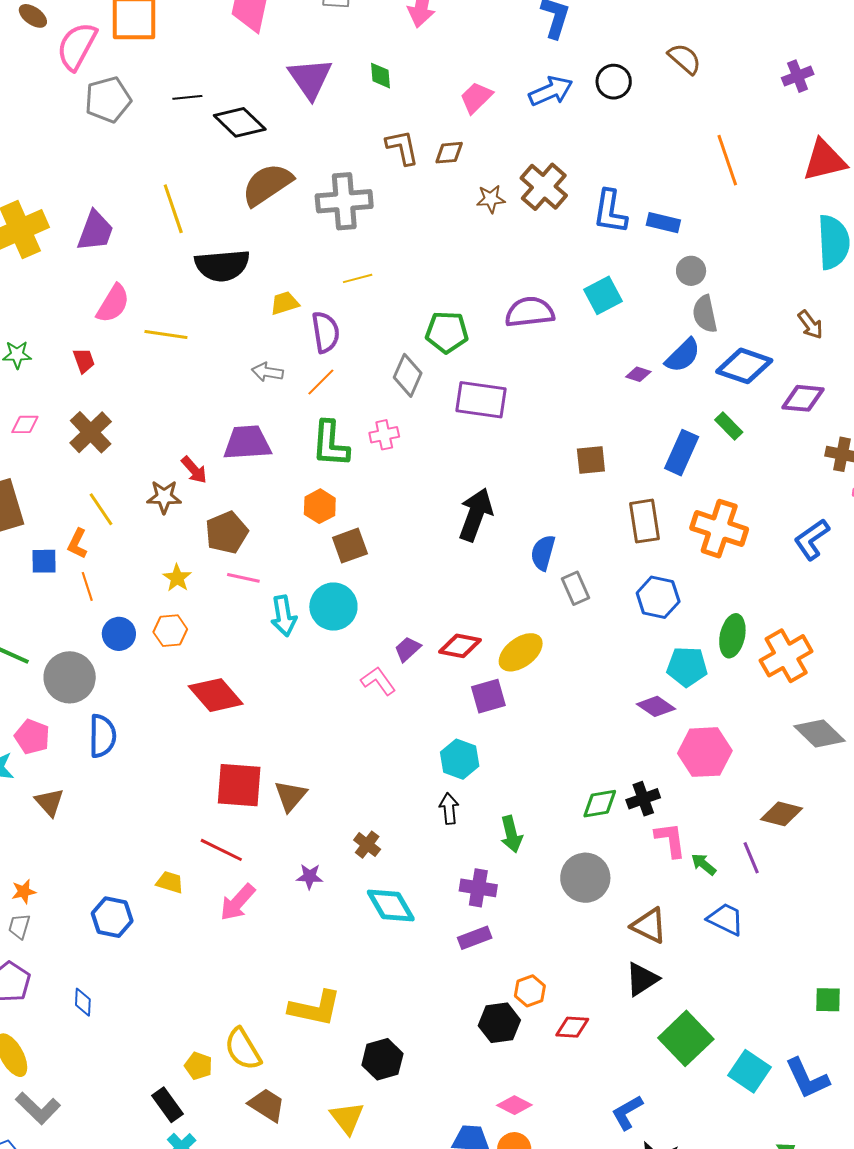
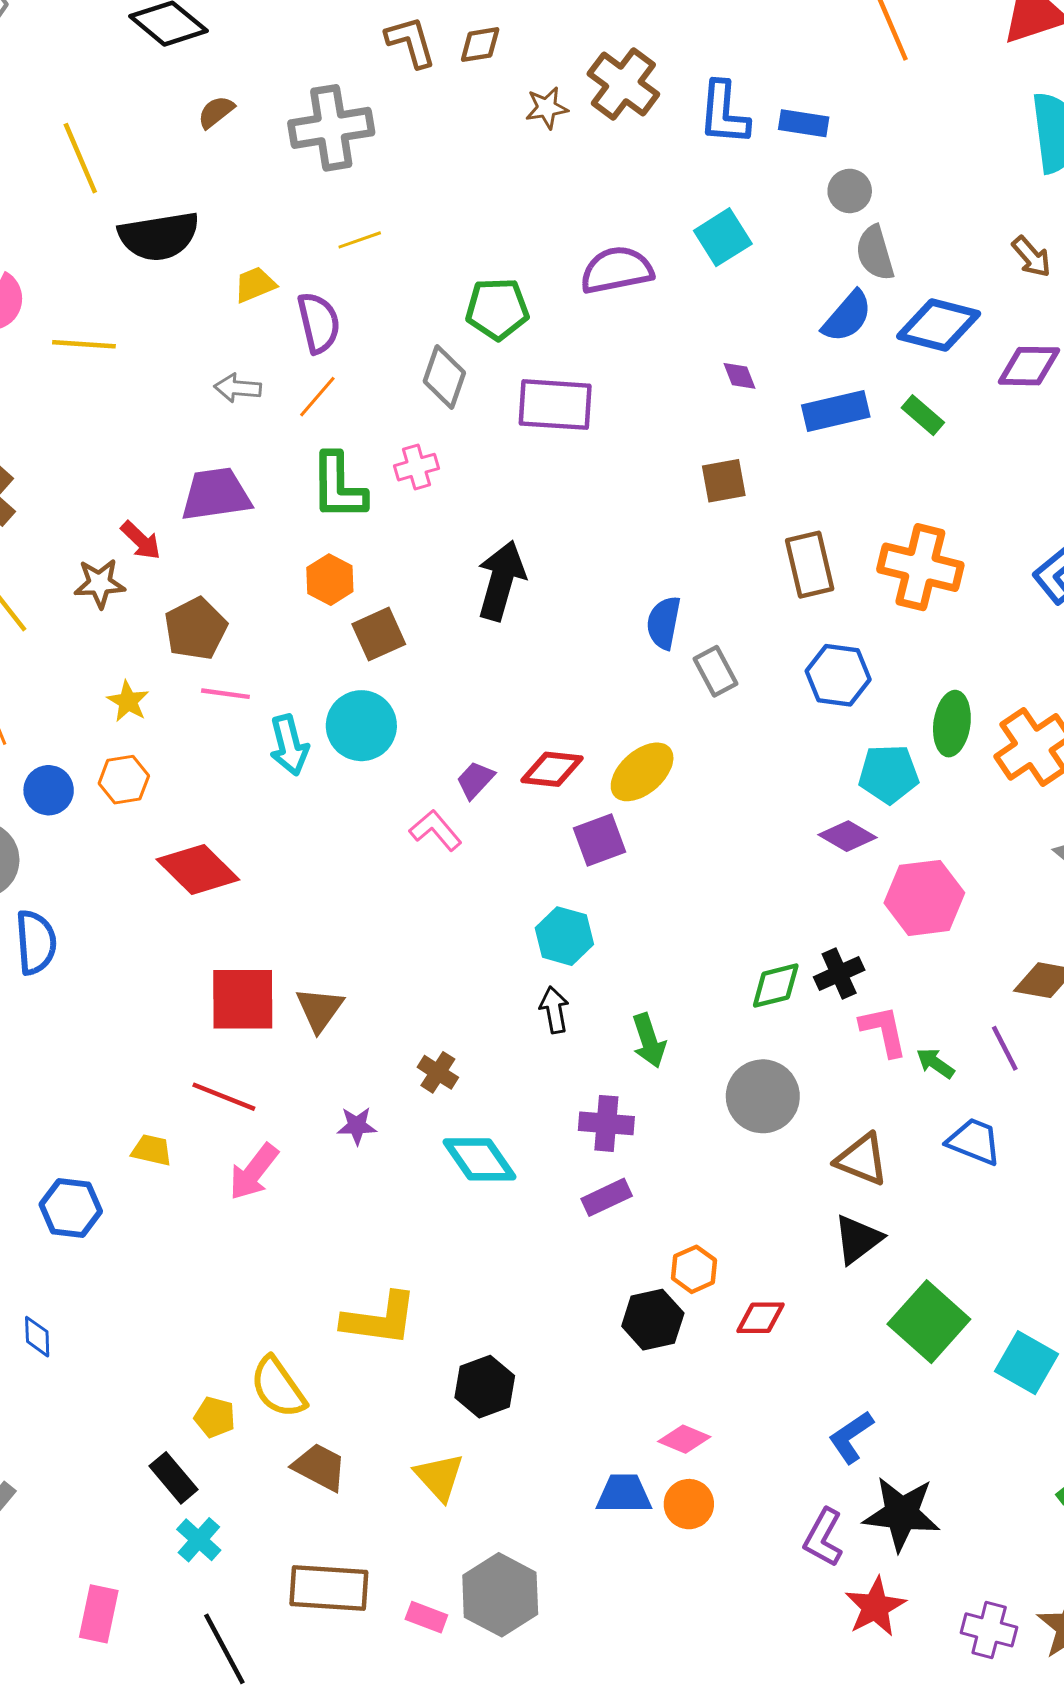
brown semicircle: (267, 185) -> (216, 112), size x0.5
purple diamond: (638, 374) -> (740, 376), moved, turned 55
blue rectangle: (682, 453) -> (836, 411), moved, turned 57
black arrow: (476, 515) -> (501, 580), moved

